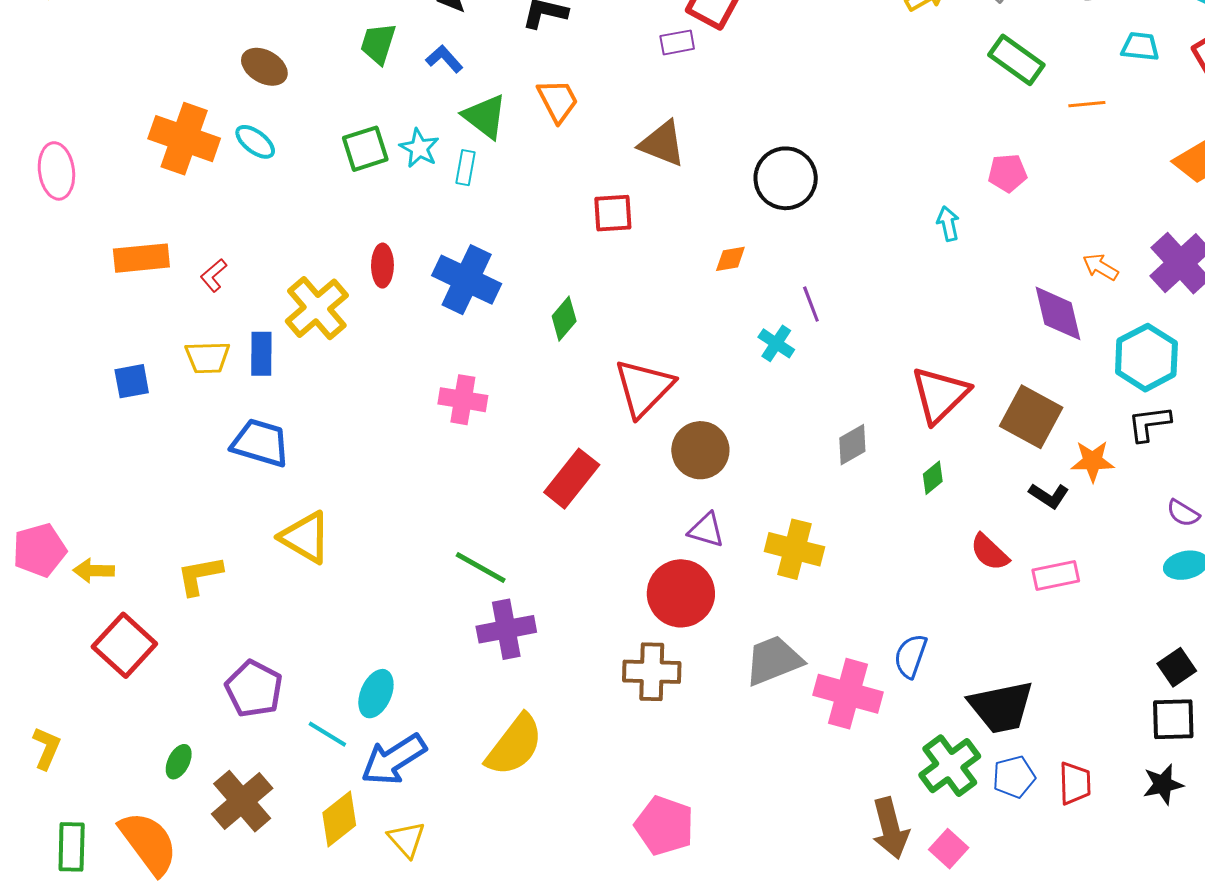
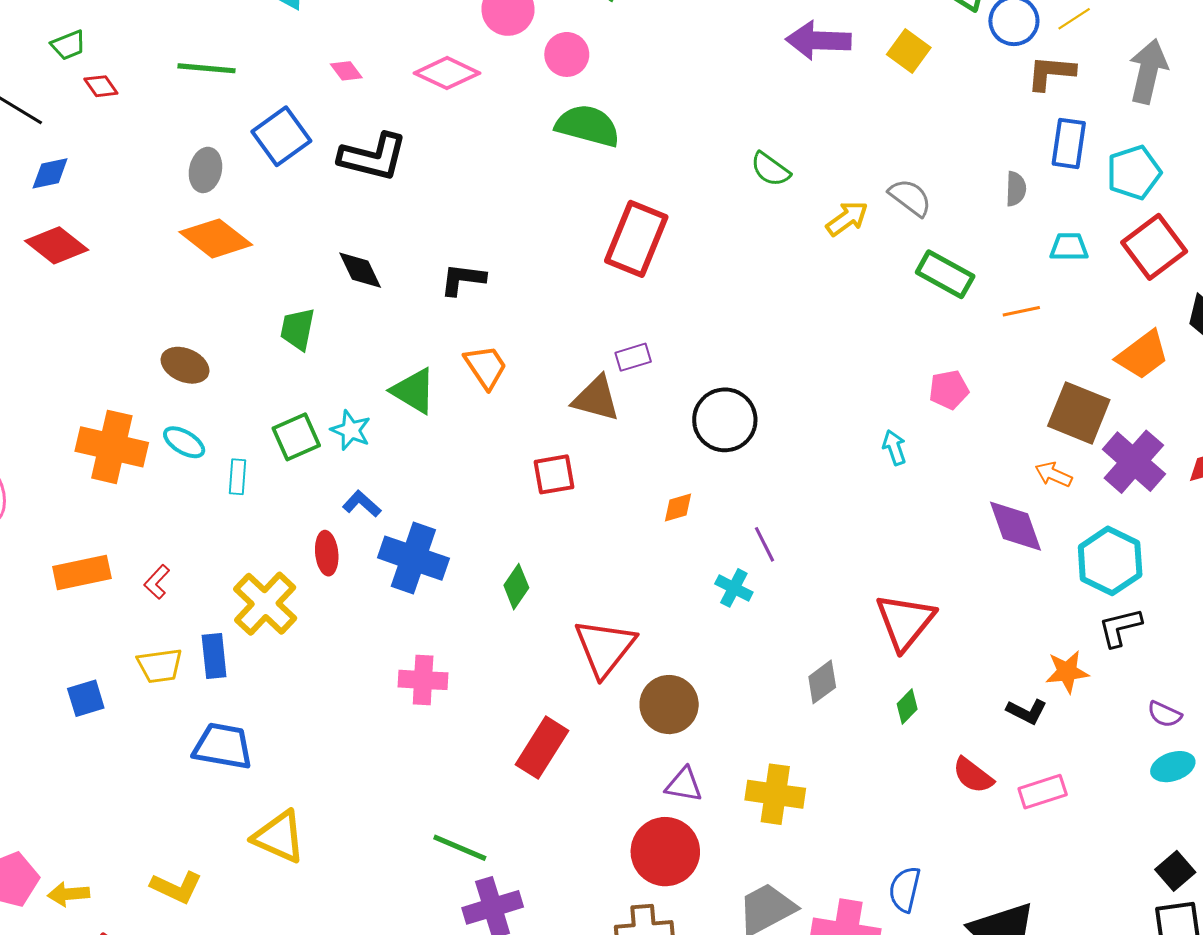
purple rectangle: (677, 42) -> (633, 357), moved
blue L-shape: (444, 59) -> (362, 504), moved
cyan rectangle: (465, 168) -> (237, 477), moved
brown square: (1031, 417) -> (1079, 413), moved
yellow L-shape: (200, 575) -> (176, 887), turned -138

